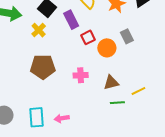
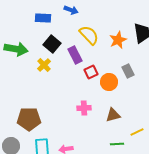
brown pentagon: (43, 67) -> (29, 119), moved
yellow line: (138, 91) -> (137, 132), moved
green line: (117, 103) -> (117, 144), moved

